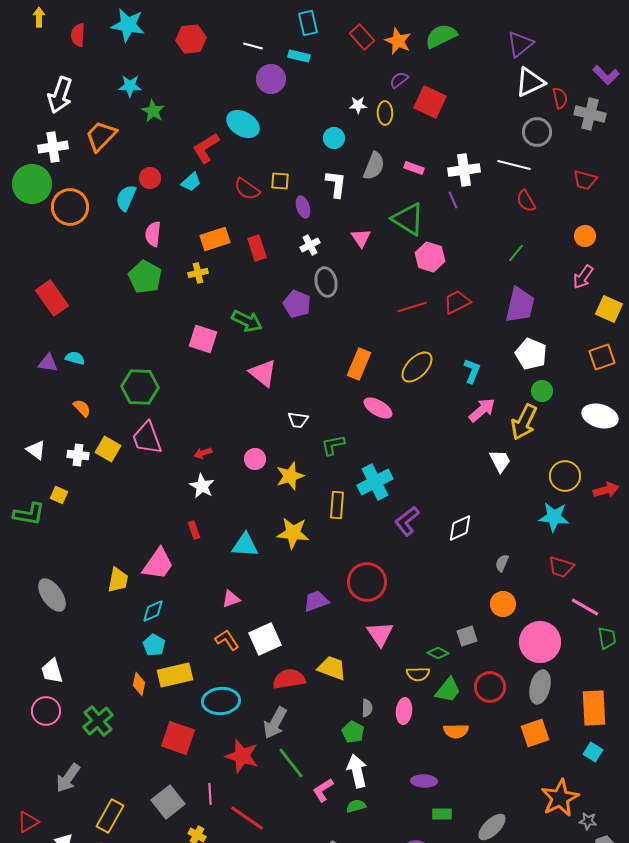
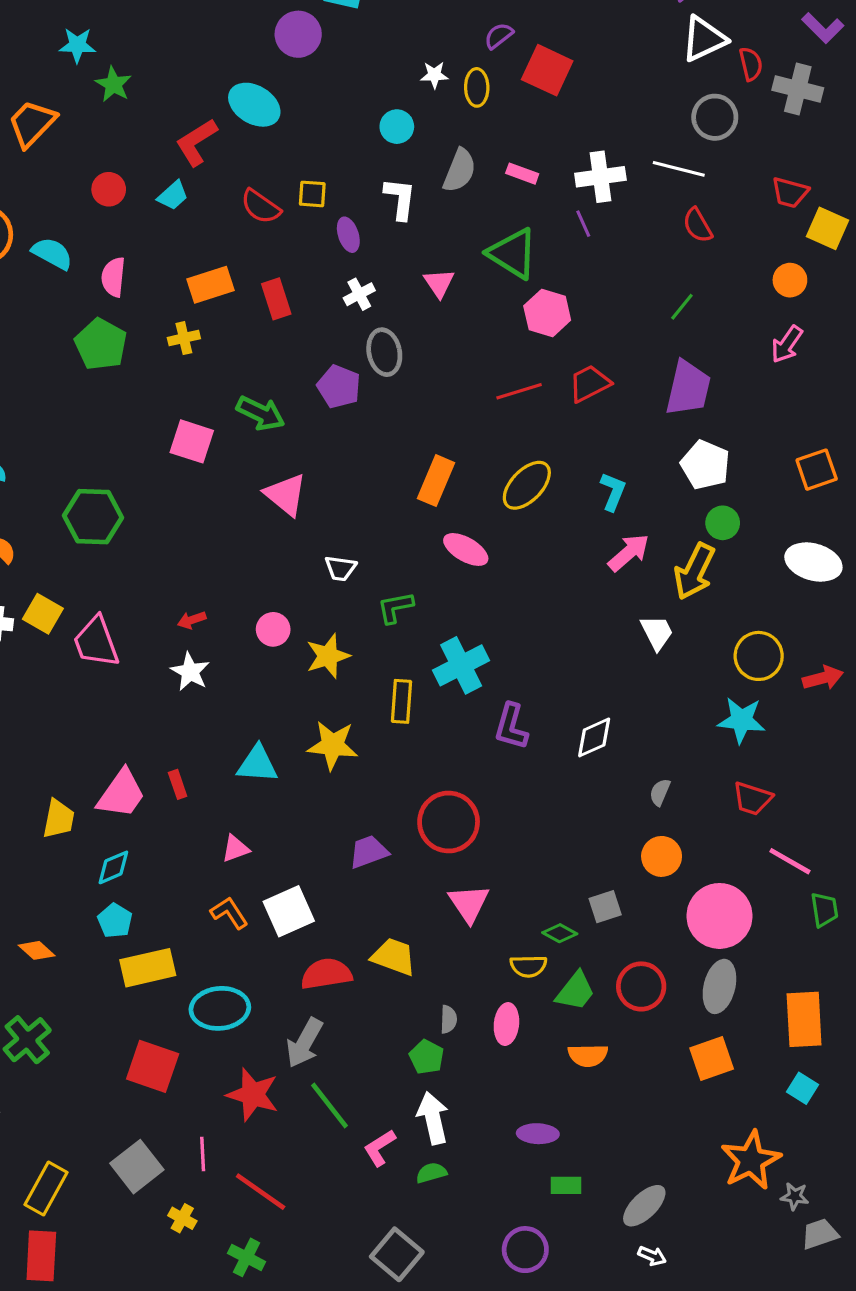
cyan semicircle: (126, 198) -> (52, 253), moved, turned 96
yellow square: (609, 309) -> (828, 228), moved
pink trapezoid: (147, 438) -> (96, 642), moved
purple L-shape: (407, 521) -> (511, 726), turned -36
red rectangle: (194, 530) -> (178, 784), moved
orange diamond: (139, 684) -> (37, 950), moved, turned -60

